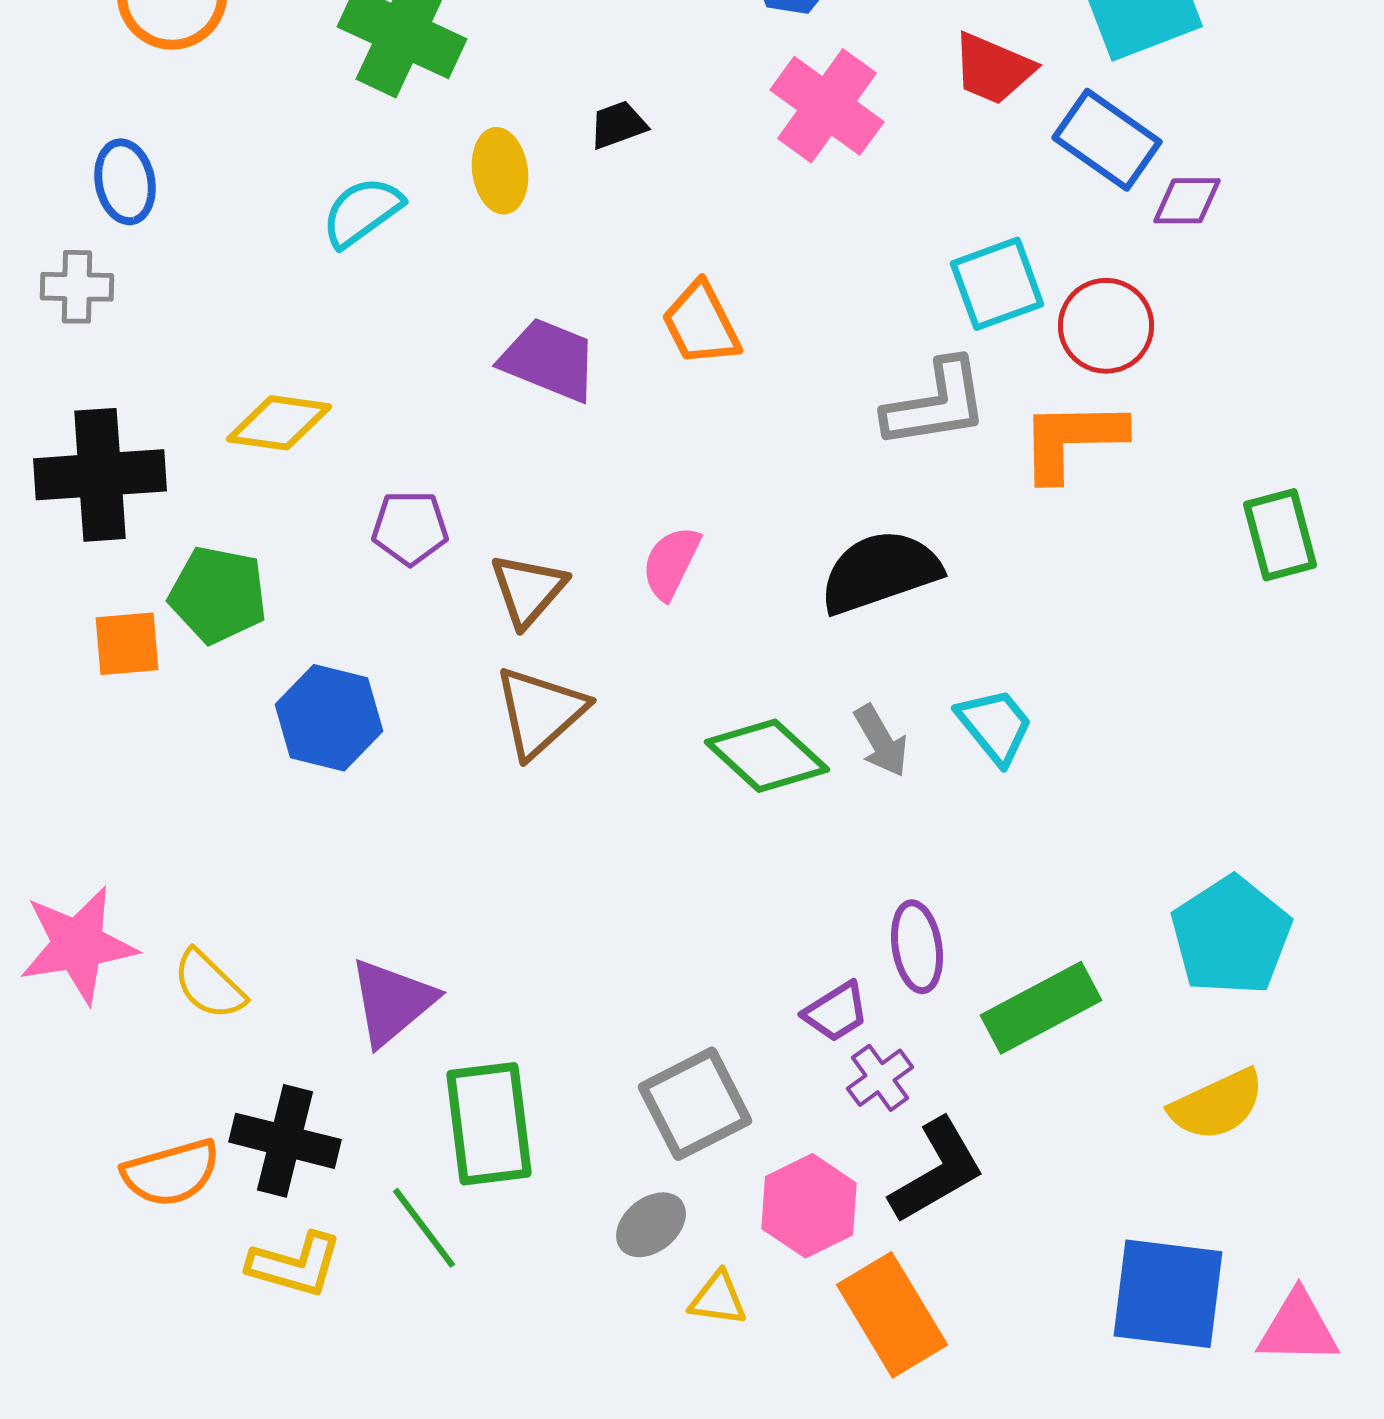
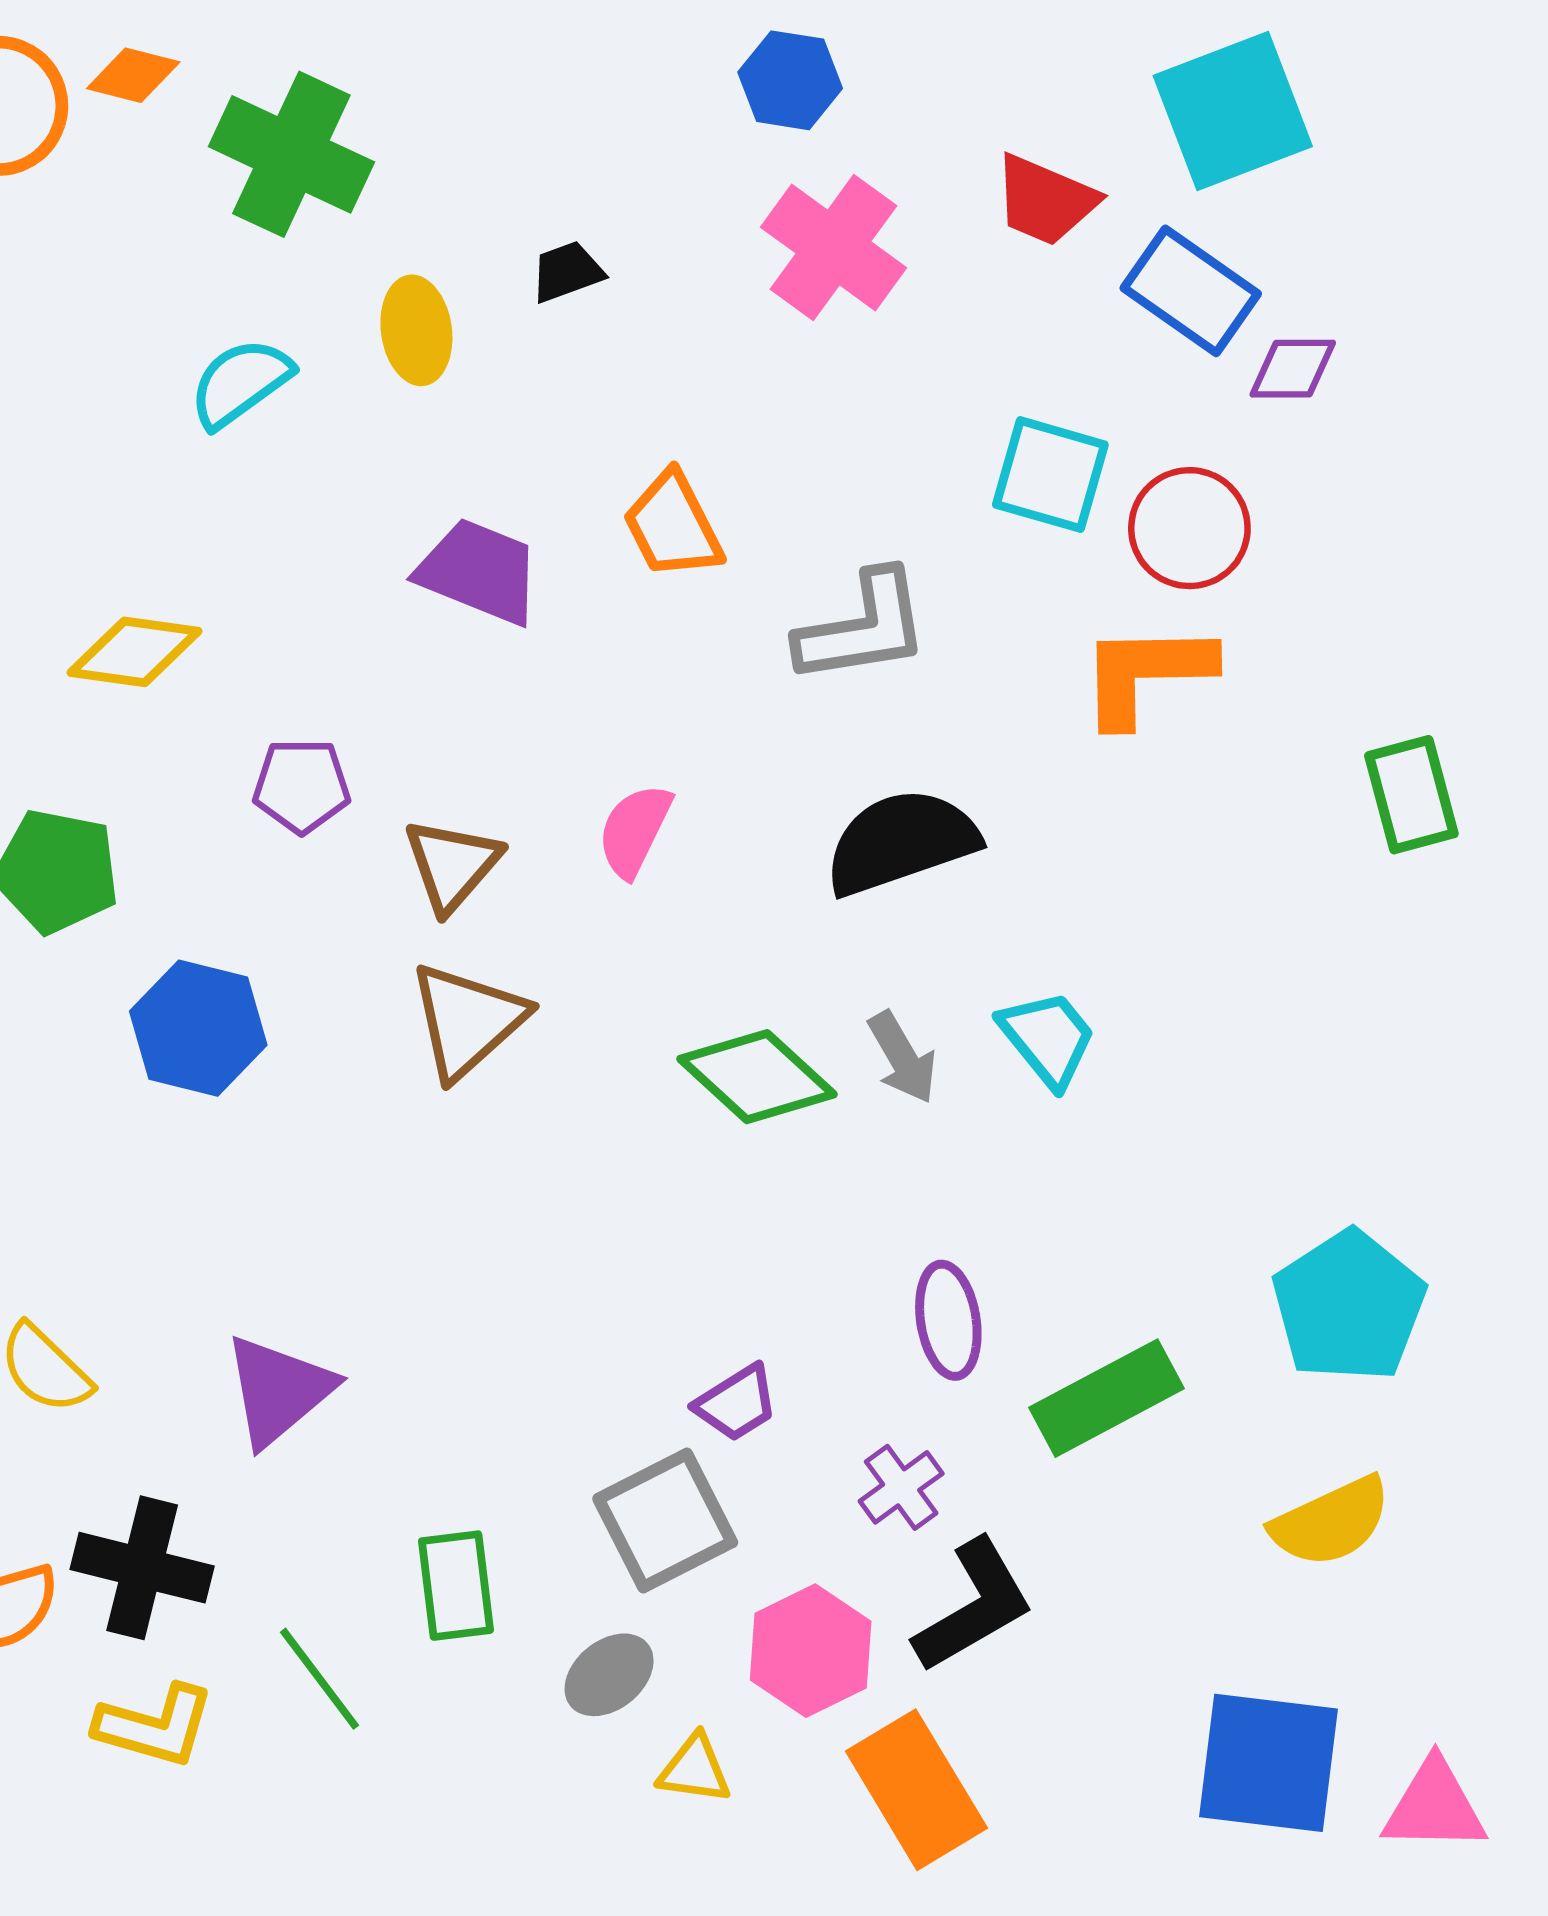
cyan square: (997, 284) -> (1050, 475), turned 36
gray L-shape: (936, 404) -> (863, 628), moved
purple trapezoid: (836, 1012) -> (737, 1403), moved
green rectangle: (489, 1124) -> (456, 1586), moved, size x0.7

